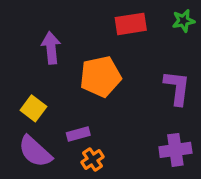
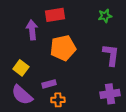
green star: (183, 21) -> (105, 16), moved
red rectangle: (131, 24) -> (55, 15), moved
orange cross: (93, 160) -> (58, 100), turned 32

